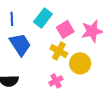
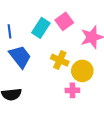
pink square: (65, 29) -> (64, 21), moved
pink cross: (56, 81) -> (72, 90), moved, turned 32

